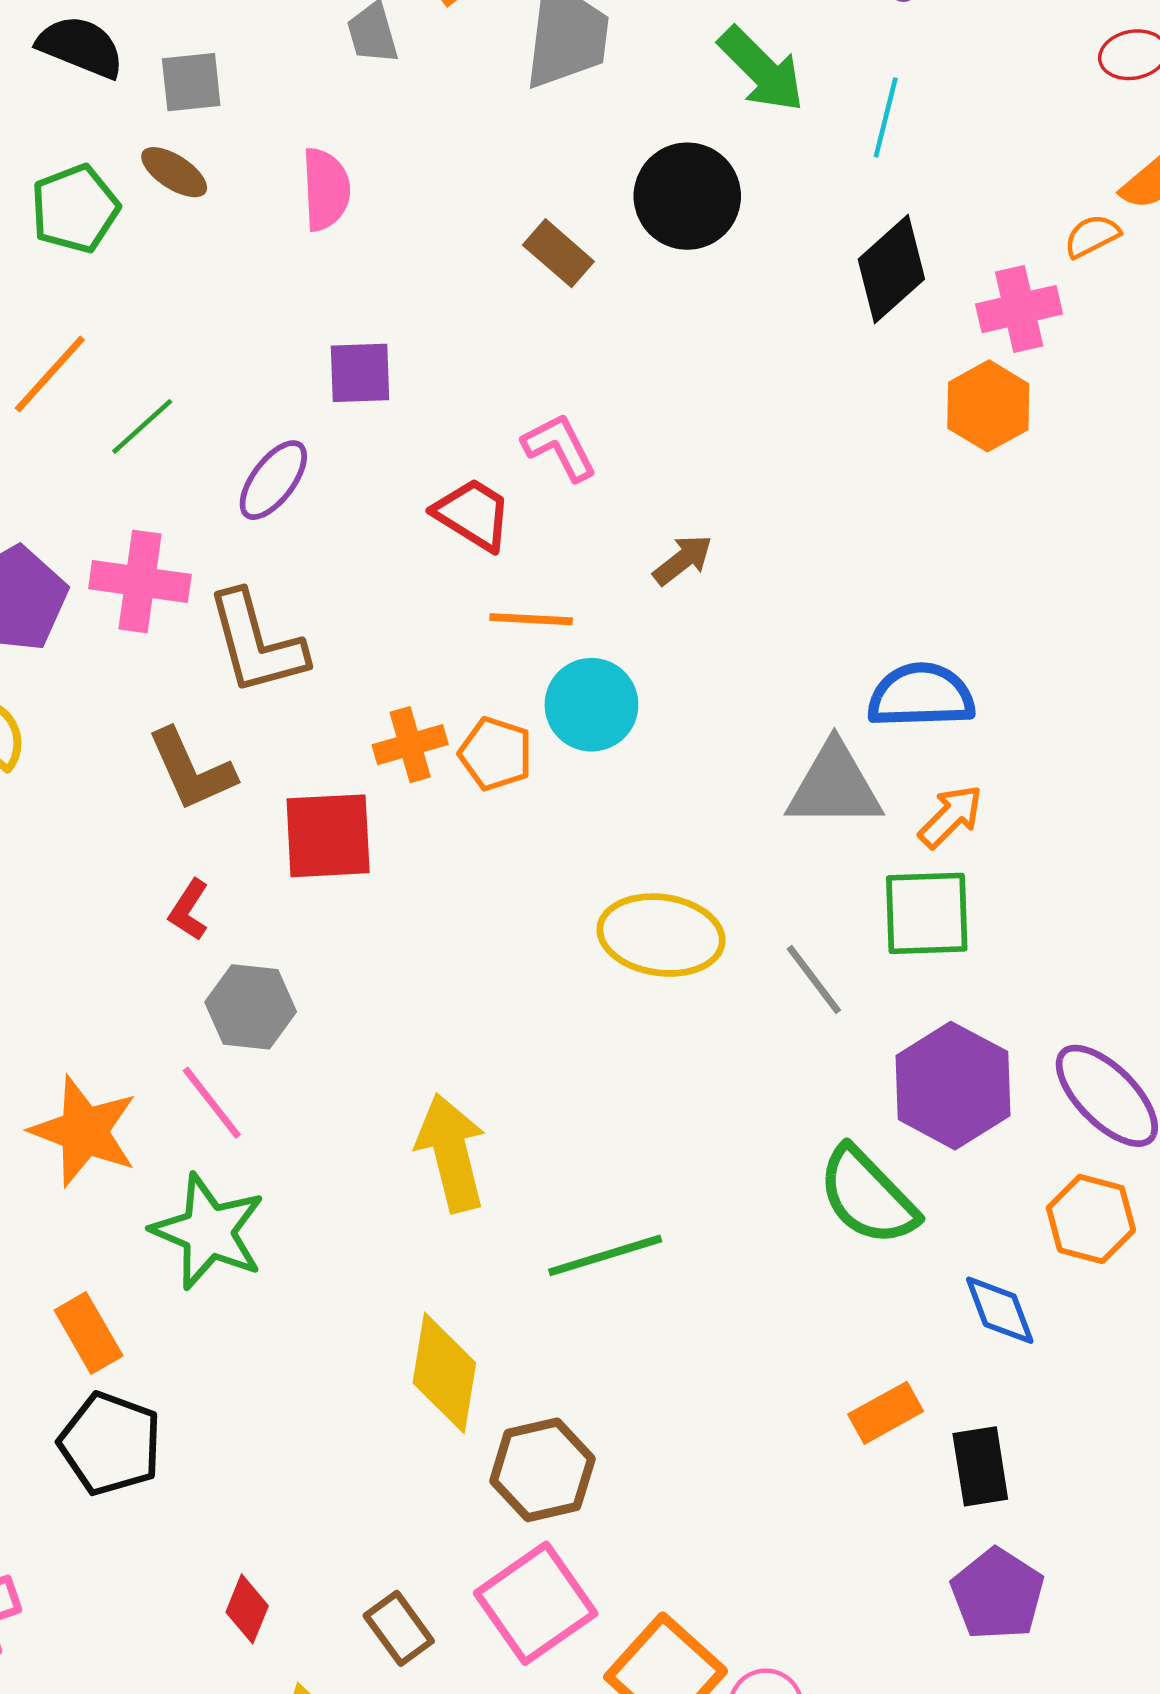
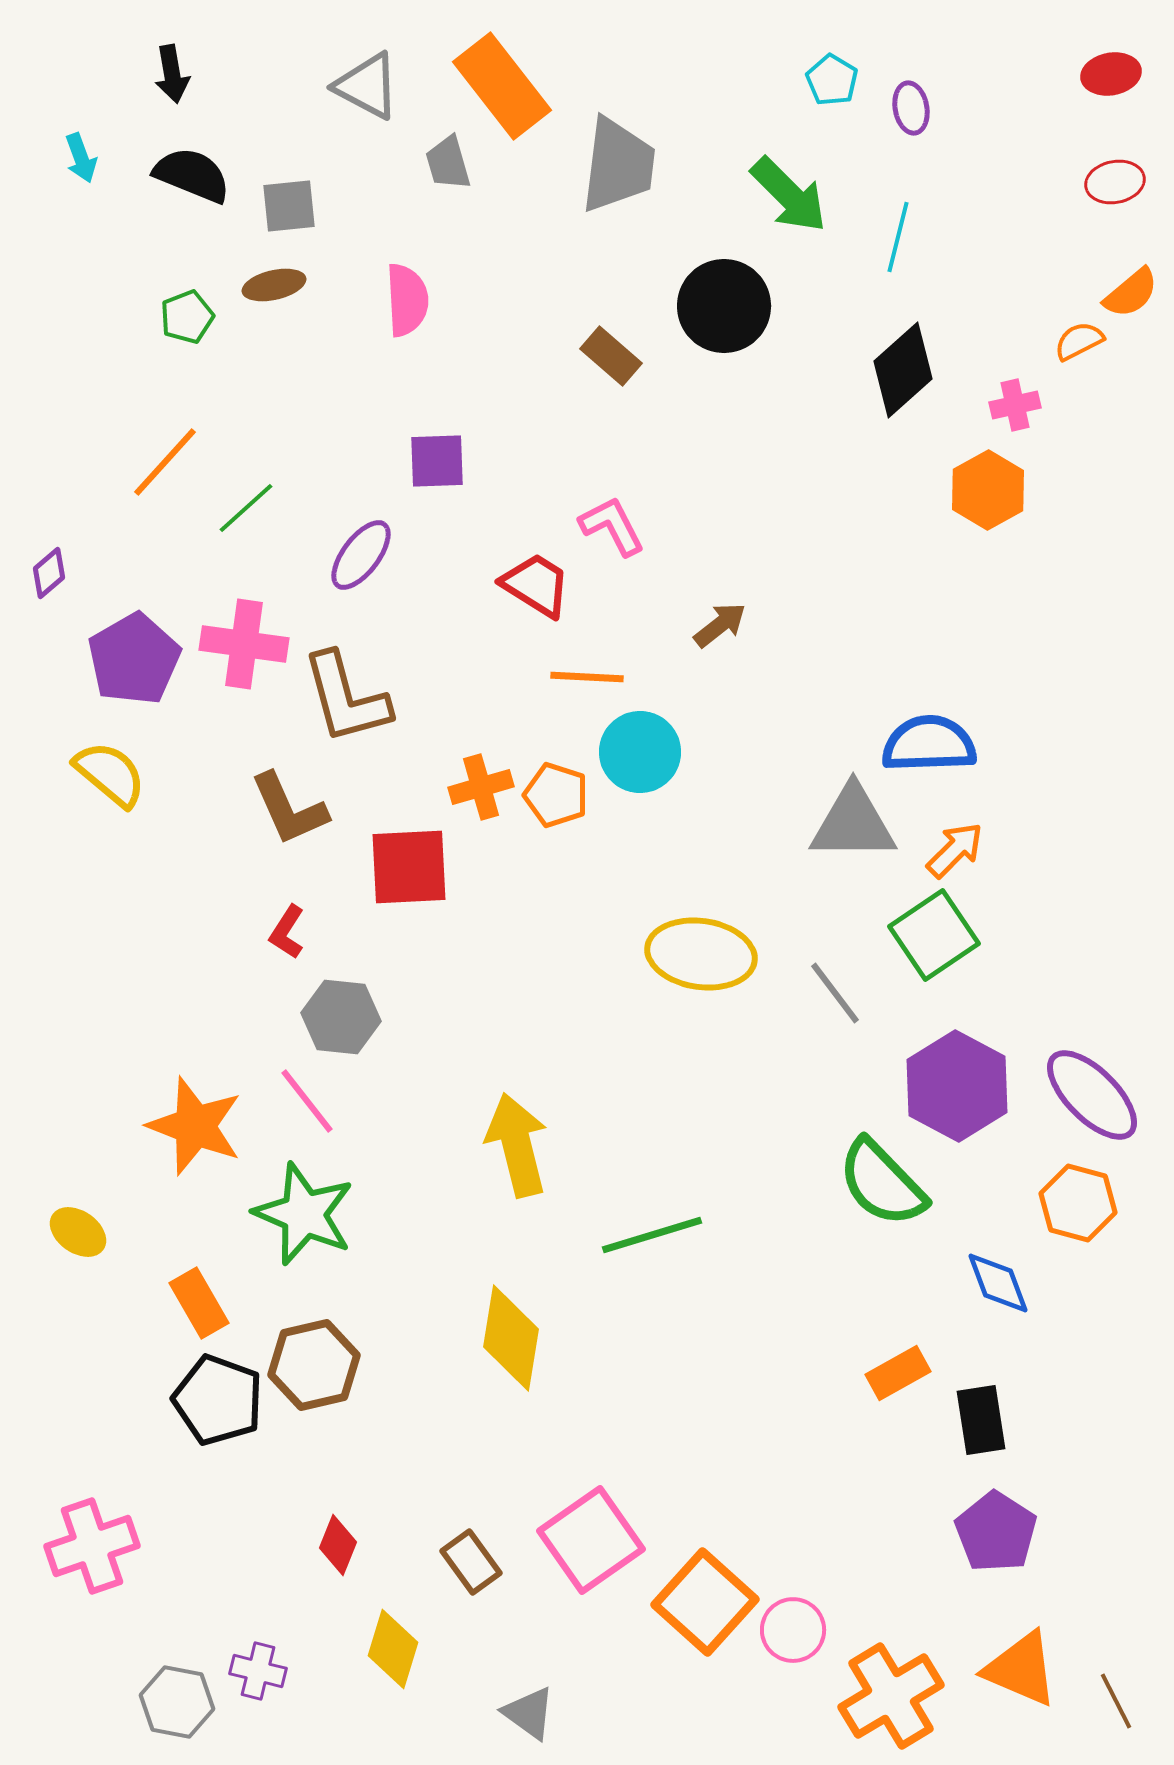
brown ellipse: (174, 172) -> (274, 285), turned -46
green pentagon: (75, 209) -> (187, 317), size x0.7
pink cross: (1019, 309) -> (1015, 405), size x0.7
green square: (927, 913) -> (934, 935), turned -32
brown hexagon: (542, 1470) -> (314, 1365), moved

